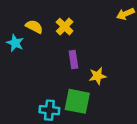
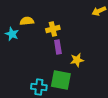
yellow semicircle: (34, 27) -> (27, 21), turned -32
yellow cross: (65, 27) -> (53, 29), moved, turned 32

